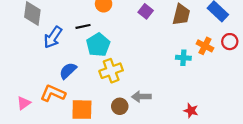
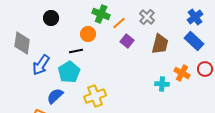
black line: (83, 26) -> (76, 51), moved
cyan pentagon: (98, 45) -> (69, 72), moved

